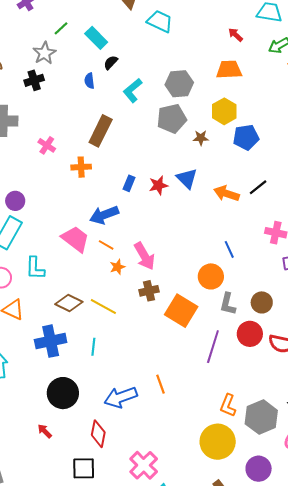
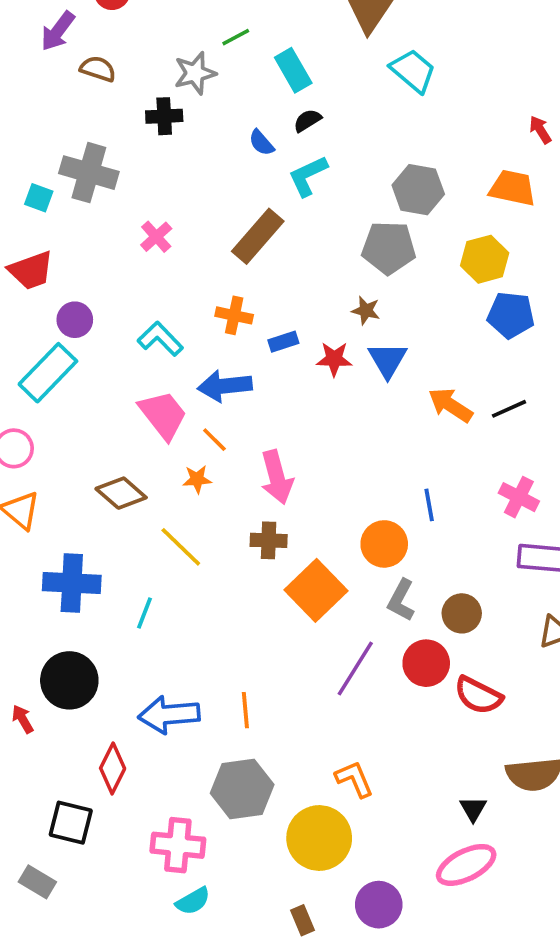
blue semicircle: (89, 81) -> (261, 143), turned -49
cyan L-shape: (133, 90) -> (308, 176), moved
brown star: (201, 138) -> (366, 310), moved
orange cross: (81, 167) -> (234, 315), moved
blue rectangle: (129, 183) -> (283, 342), turned 35
orange star: (117, 267) -> (197, 479), moved
cyan L-shape: (35, 268) -> (160, 339), moved, turned 120
brown diamond: (69, 303) -> (121, 493), moved
orange L-shape: (228, 405) -> (354, 779), turned 120
gray hexagon: (261, 417) -> (242, 789), moved
red arrow: (45, 431) -> (23, 719), moved
pink cross: (144, 465) -> (178, 845), turned 36

